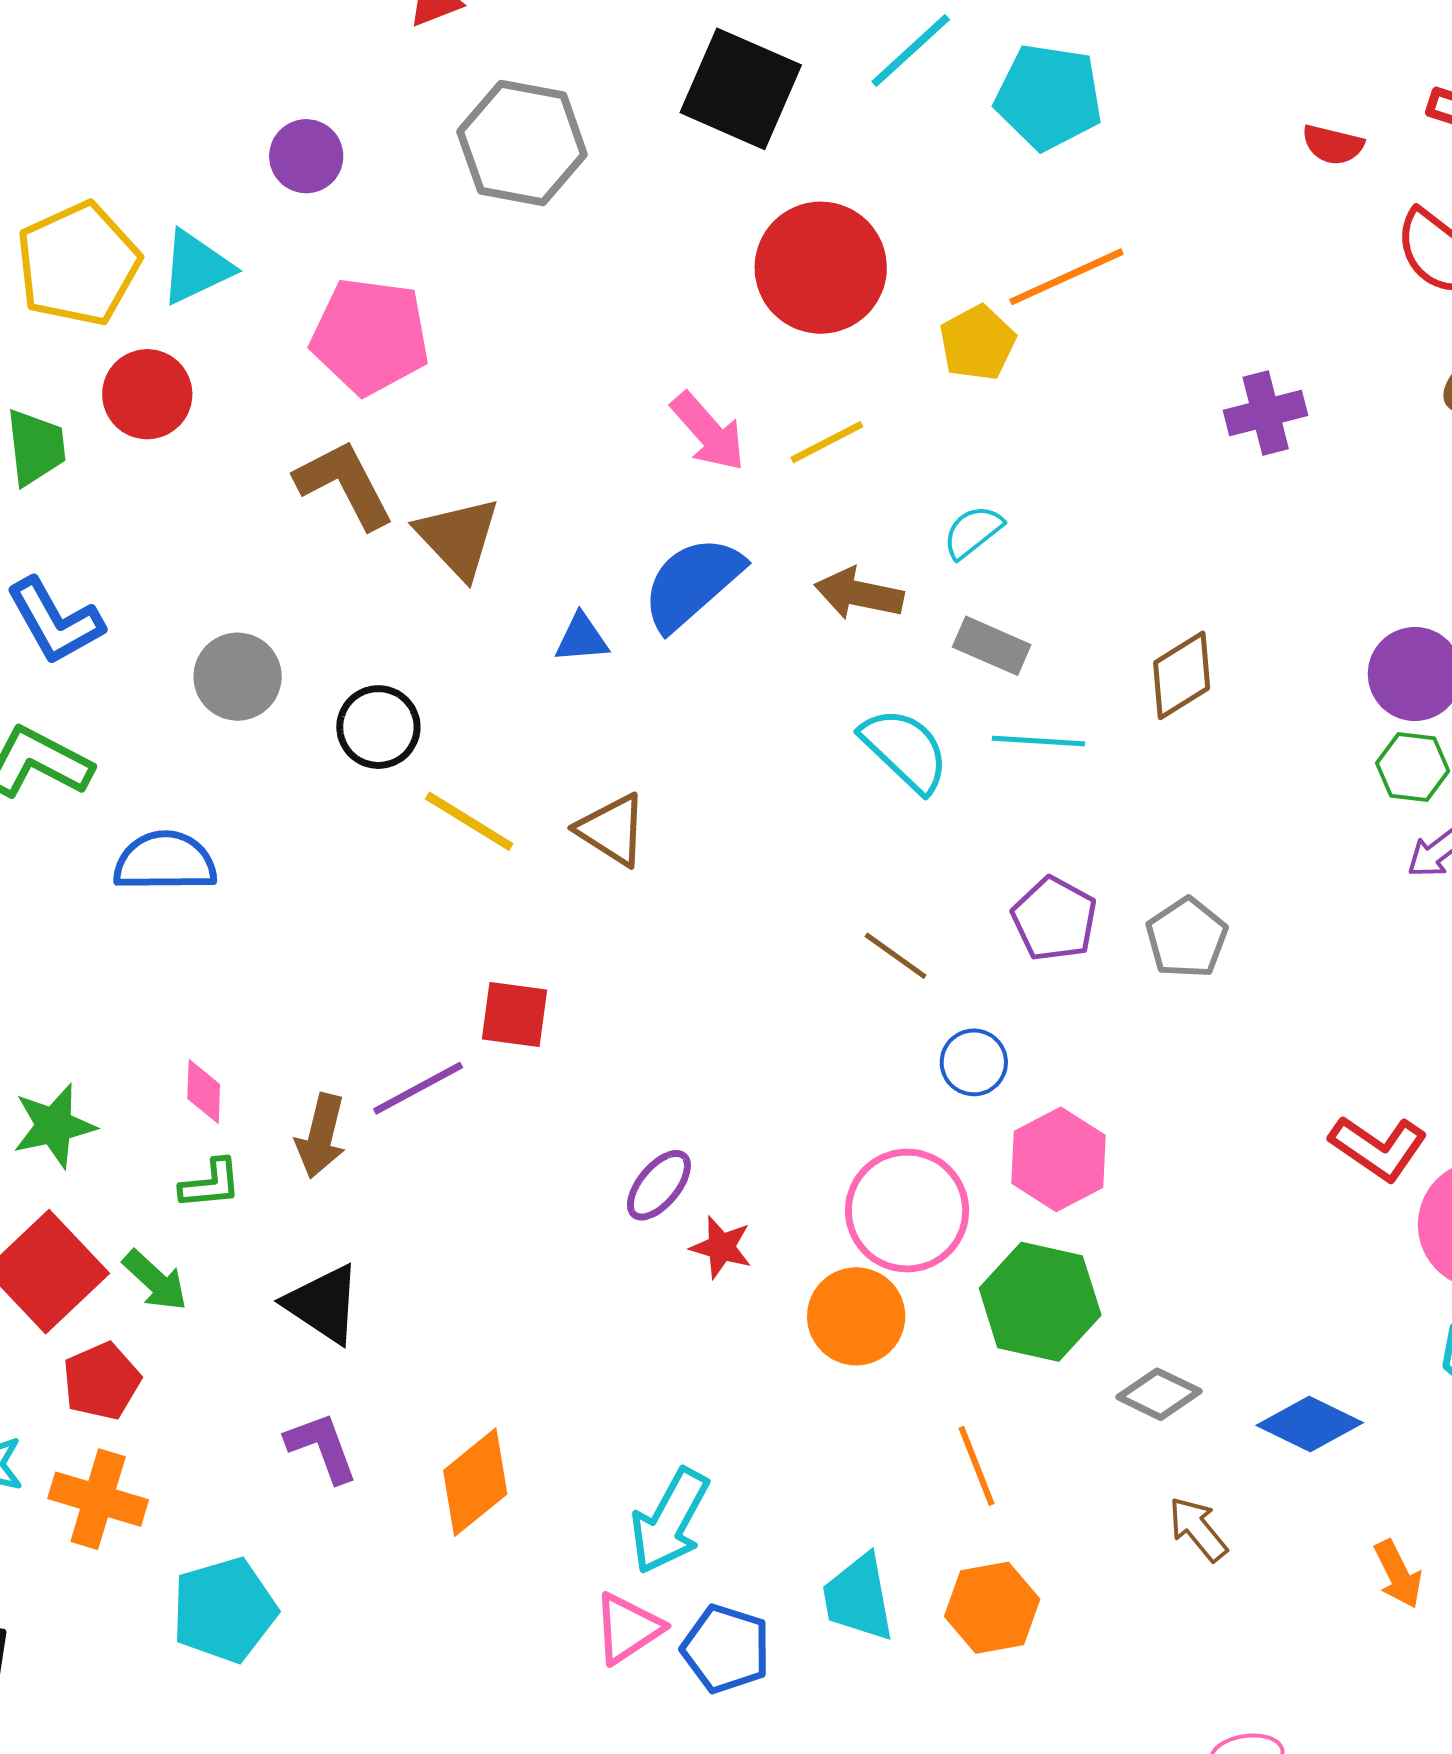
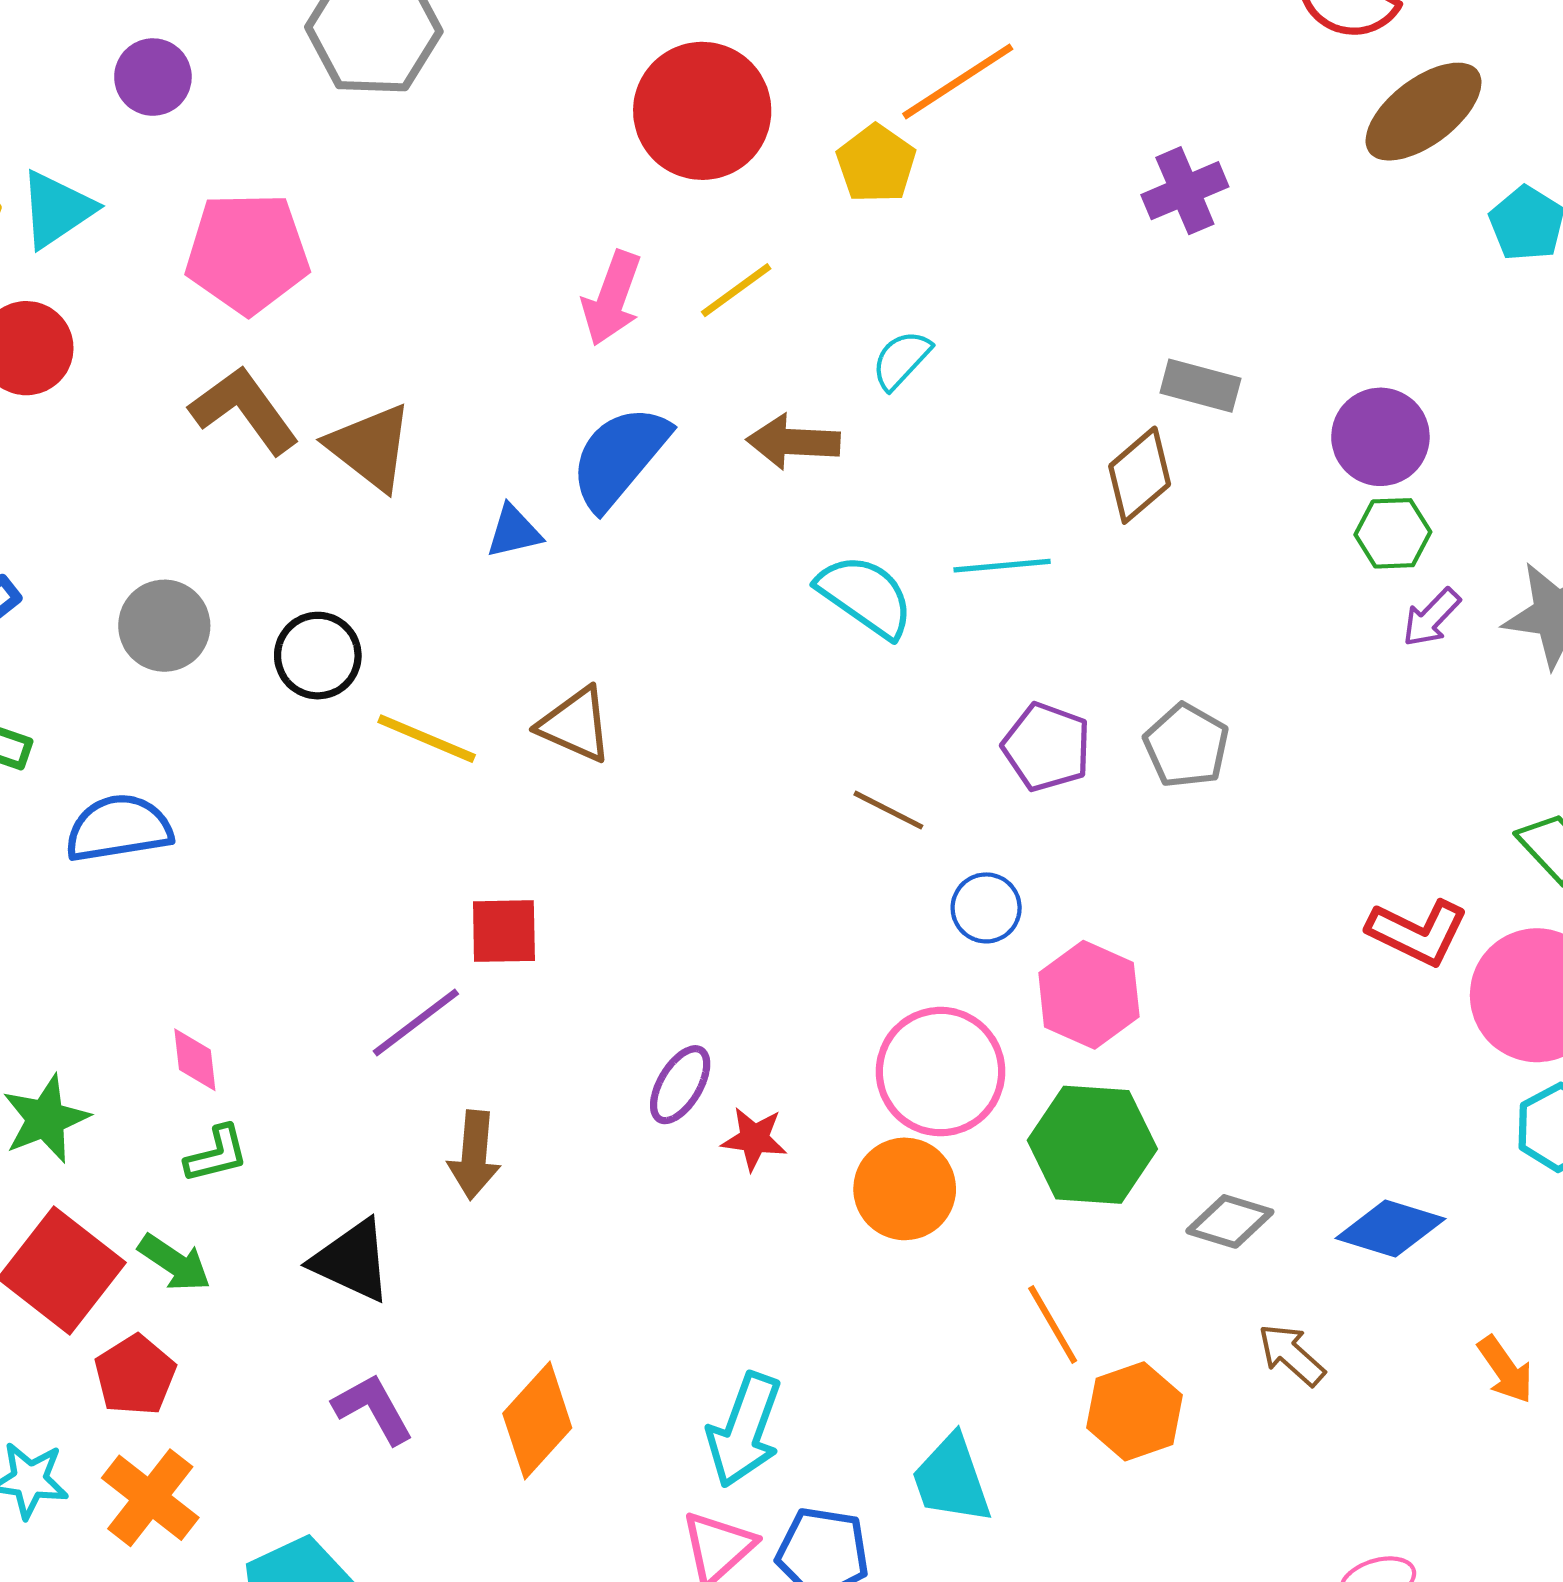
pink arrow: (708, 432) -> (612, 298), turned 70
gray rectangle: (992, 646) -> (1200, 386), moved
brown arrow: (321, 1136) -> (474, 1155), moved
orange cross: (98, 1499) -> (150, 1498), turned 30
orange hexagon: (992, 1608) -> (1135, 1411), moved

